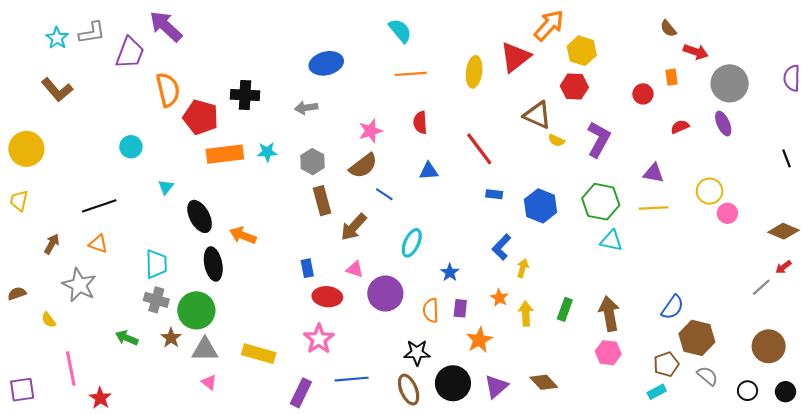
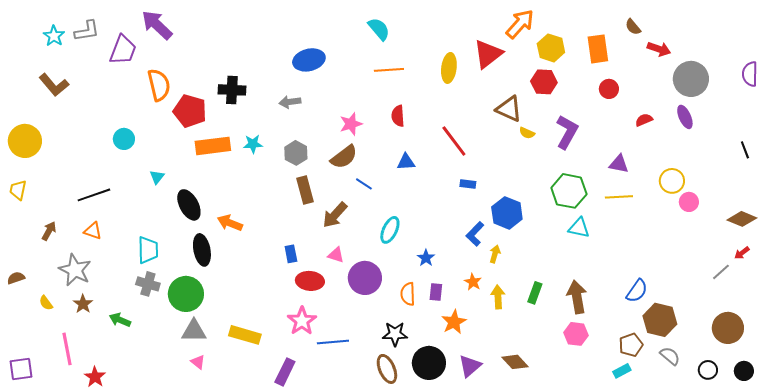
orange rectangle: (671, 77) -> (598, 49), moved, size x1.8
blue hexagon: (541, 206) -> (507, 213), moved
brown star: (171, 338) -> (83, 304), moved
blue line: (352, 379) -> (333, 342), moved

